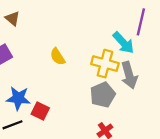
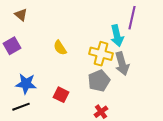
cyan arrow: (123, 43) -> (117, 36), turned 30
red square: (40, 111) -> (61, 95), moved

